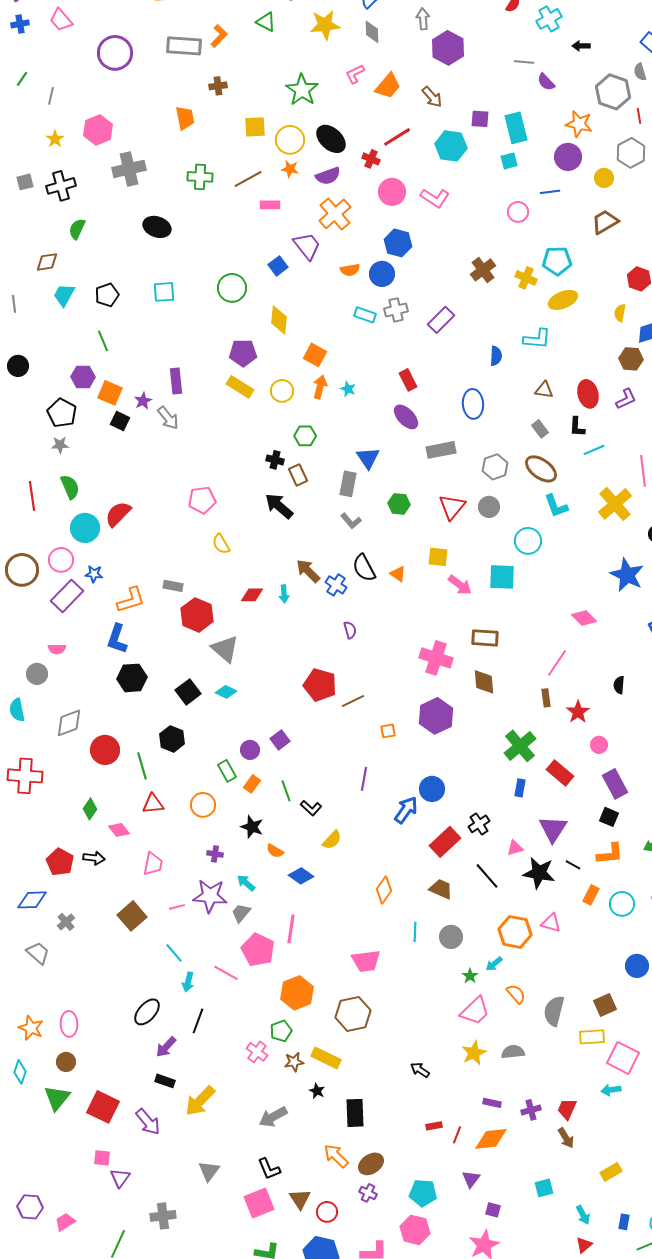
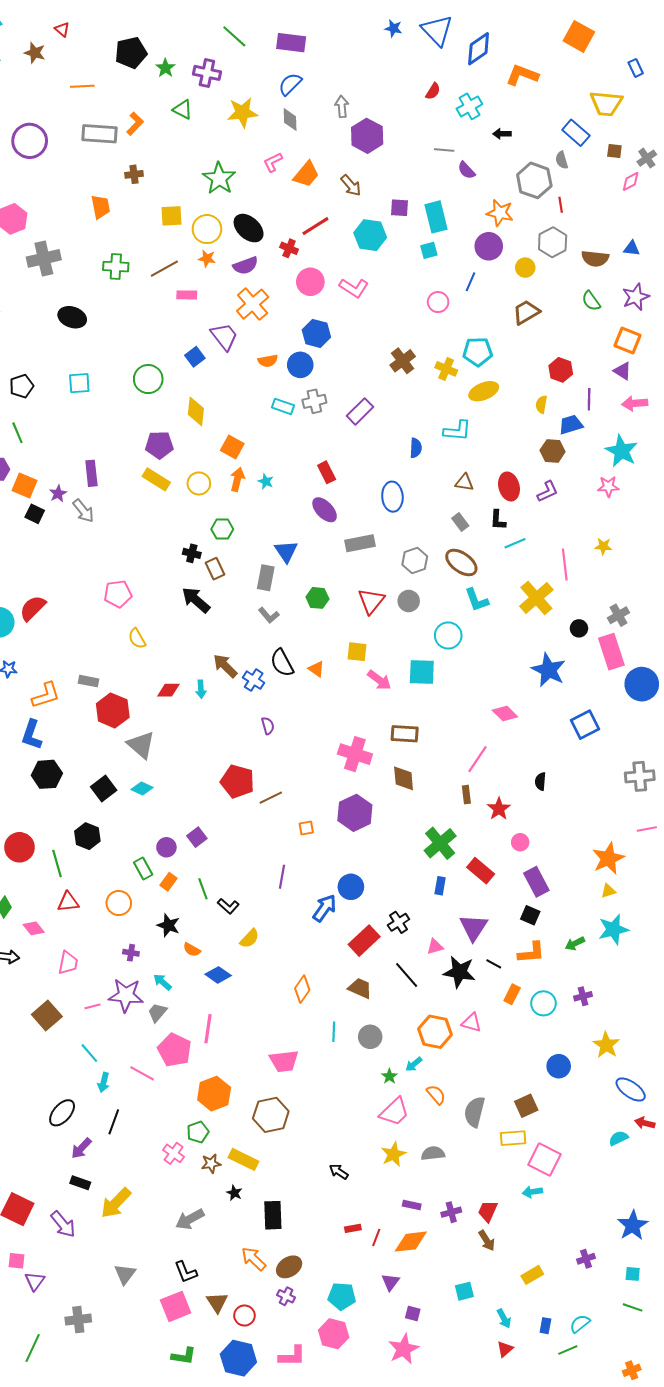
blue line: (550, 192) -> (470, 282), turned -60

